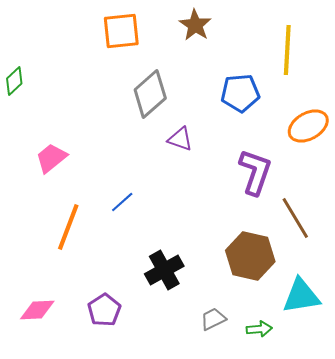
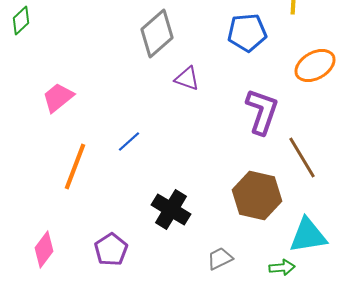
black cross: (164, 270) -> (171, 210), turned -30
pink diamond: (37, 310) -> (44, 250), turned -51
green arrow: (259, 329) -> (282, 268), moved

